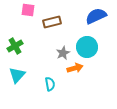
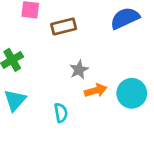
cyan circle: (87, 47) -> (132, 93), moved

